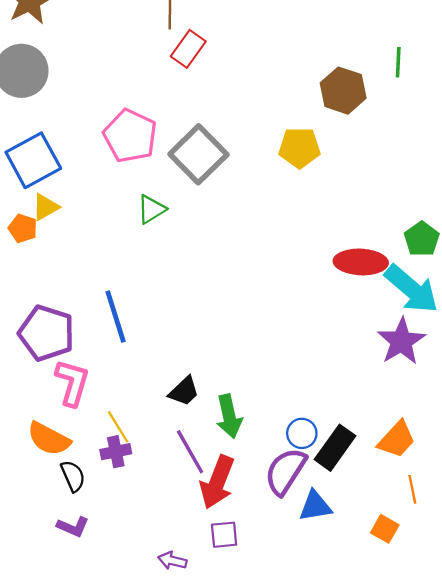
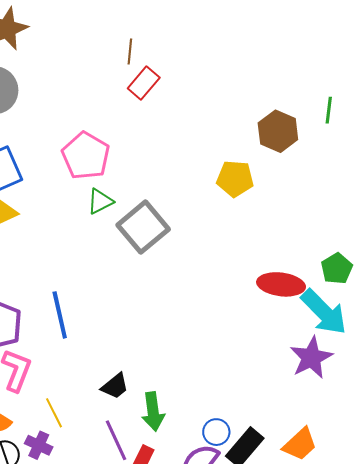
gray square: (198, 154) -> (143, 227), moved
green triangle: (151, 209) -> (100, 201), moved
purple cross: (116, 452) -> (39, 445), moved, turned 32

